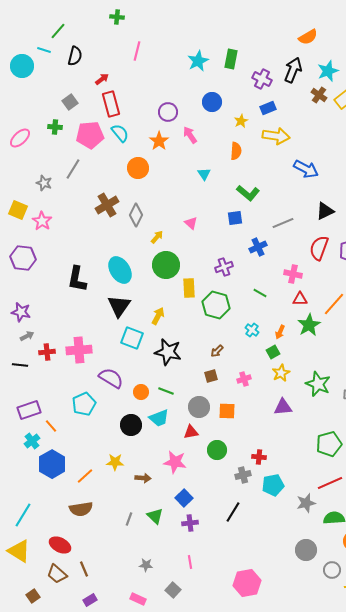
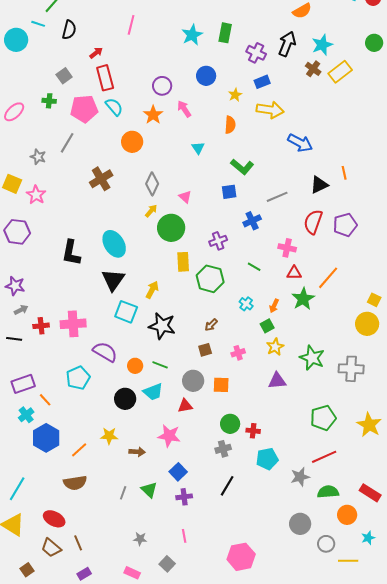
gray diamond: (136, 215) -> (152, 184), moved
green circle: (166, 265) -> (171, 228), moved
green circle: (217, 450) -> (230, 424), moved
gray cross: (243, 475) -> (223, 449), moved

